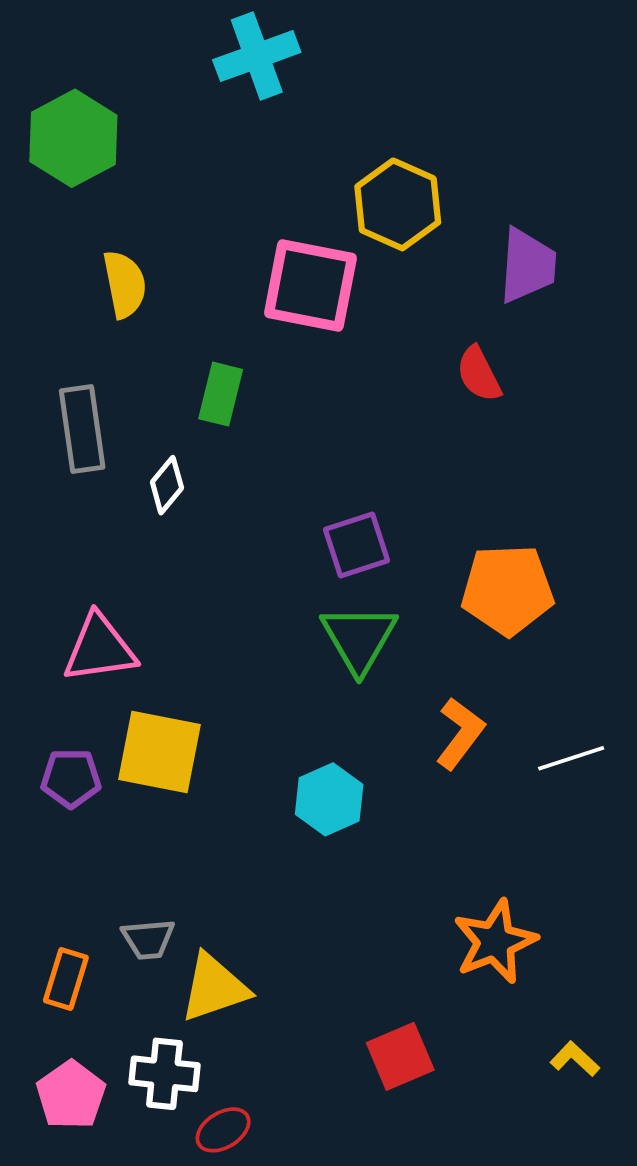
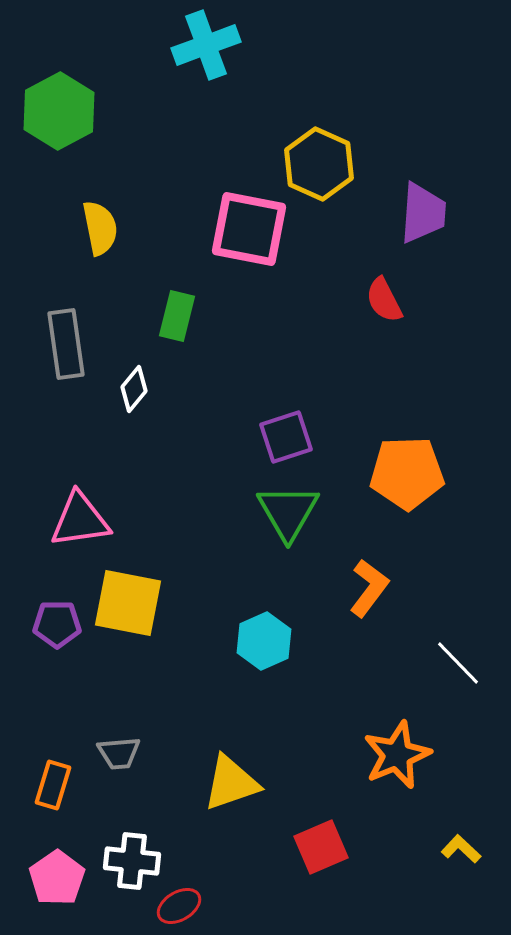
white line: (571, 758) -> (458, 663), moved, turned 64
yellow triangle: (214, 988) -> (231, 783), moved

